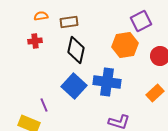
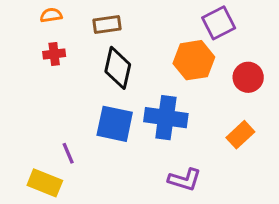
orange semicircle: (41, 16) -> (51, 15), moved
blue square: (74, 86) -> (115, 124), turned -30

